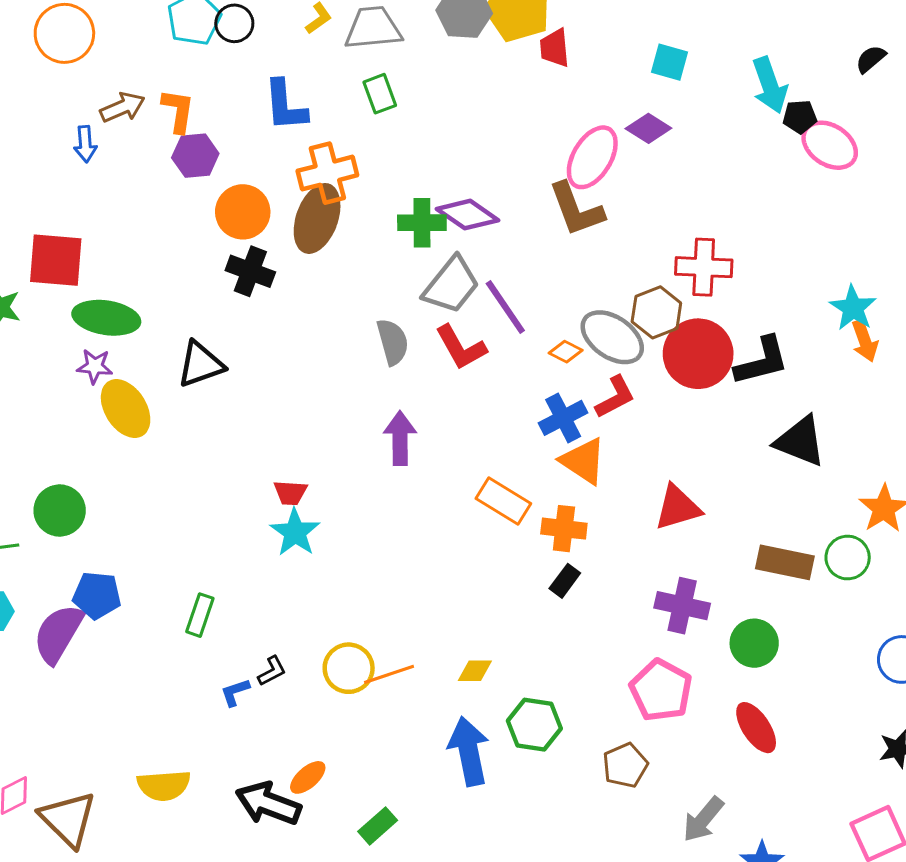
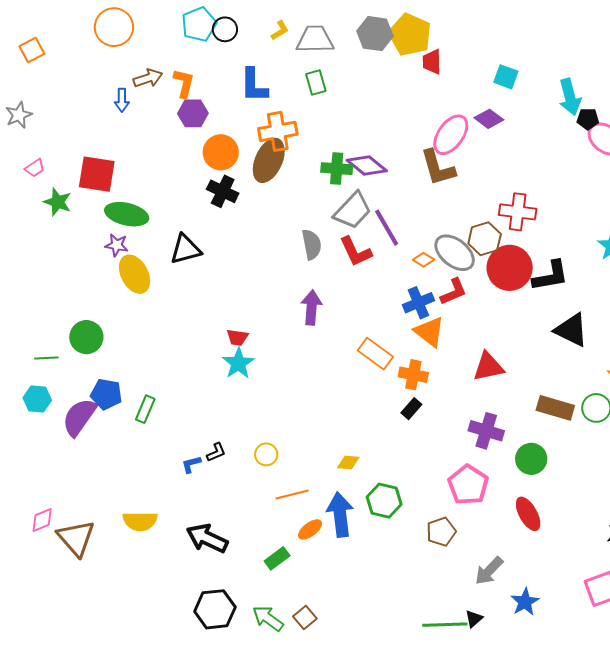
green rectangle: (200, 615) -> (145, 409), moved
yellow circle: (349, 668) -> (266, 454), size x0.7
orange line: (389, 674) -> (292, 494), moved
orange ellipse: (308, 777) -> (310, 529), moved

